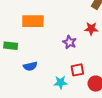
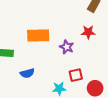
orange rectangle: (33, 21) -> (38, 35), moved

